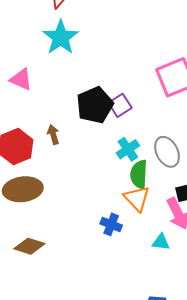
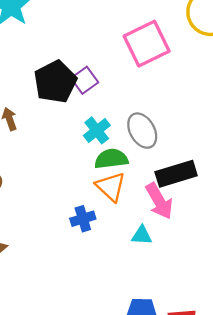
green semicircle: (139, 174) -> (111, 159), turned 84
blue cross: (111, 224) -> (83, 219), turned -35

